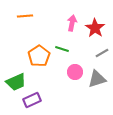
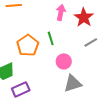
green line: (62, 49) -> (51, 38), turned 56
gray triangle: (97, 79) -> (73, 83), moved

